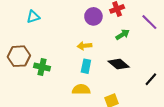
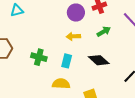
yellow arrow: (84, 46) -> (73, 36), moved
green cross: (42, 67) -> (39, 57), moved

